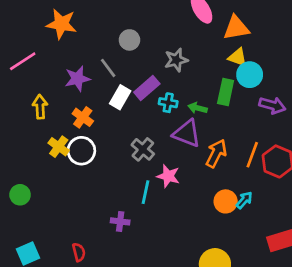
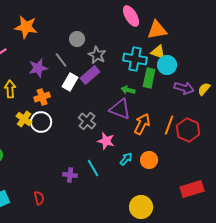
gray star: (176, 60) -> (97, 55), moved, turned -30
cyan cross: (168, 103) -> (135, 59), moved, size x1.6
orange cross: (83, 117) -> (42, 97), turned 35
cyan line: (145, 192) -> (93, 168), moved, turned -42
cyan arrow: (244, 200) -> (126, 159), moved

